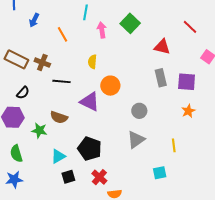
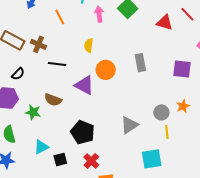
red triangle: (162, 47) -> (165, 22), moved
gray rectangle: (161, 78) -> (140, 63), moved
gray circle: (139, 111) -> (161, 112), moved
orange star: (188, 111) -> (183, 106), moved
cyan triangle: (58, 156) -> (41, 147), moved
cyan square: (160, 173) -> (152, 159), size x1.5

